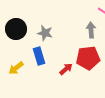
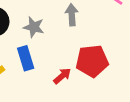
gray arrow: (91, 30) -> (72, 15), moved

